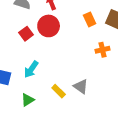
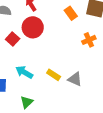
cyan arrow: (31, 69) -> (24, 72), turned 96
yellow rectangle: (59, 91) -> (54, 75), moved

